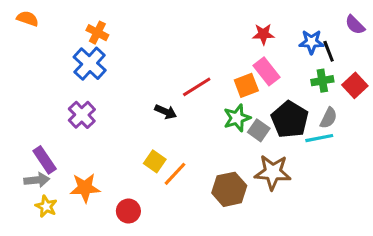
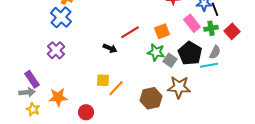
pink rectangle: (266, 71) -> (192, 23), moved
green star: (237, 118) -> (156, 52), turned 30
yellow square: (155, 161) -> (103, 80), turned -32

